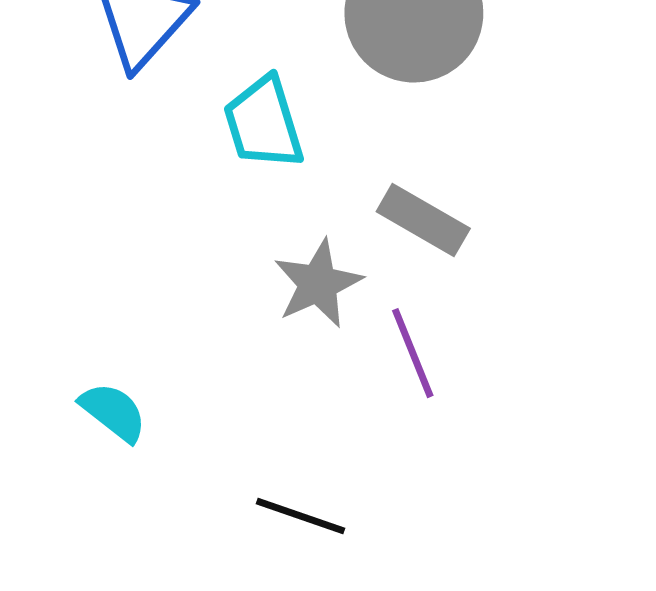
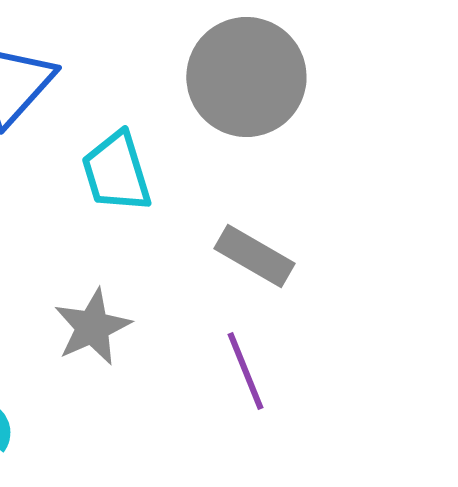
gray star: (318, 284) -> (92, 327), moved

